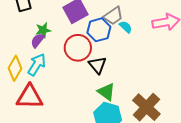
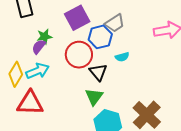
cyan semicircle: (126, 27) -> (122, 57), moved, turned 120
cyan arrow: (37, 65) -> (38, 71), turned 35
green triangle: (106, 92) -> (94, 97), moved, turned 30

